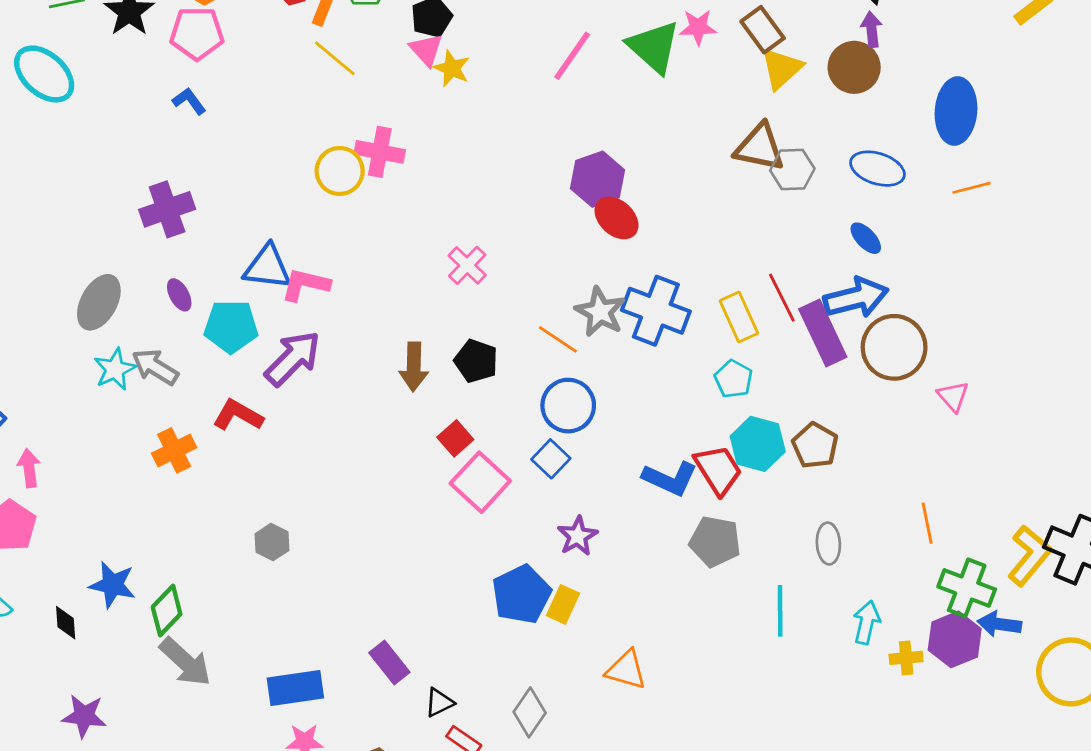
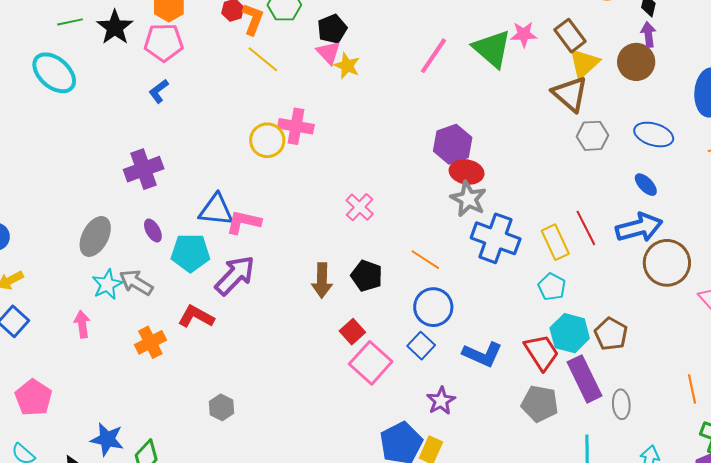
blue L-shape: (189, 101) -> (159, 91), turned -90
brown triangle: (760, 147) -> (570, 94), moved, turned 30
red ellipse: (617, 218) -> (467, 172), turned -32
gray star: (600, 312) -> (468, 199), moved
purple rectangle: (823, 333) -> (584, 379), moved
pink arrow: (29, 468) -> (82, 324), moved
blue L-shape: (670, 479) -> (482, 354), moved

